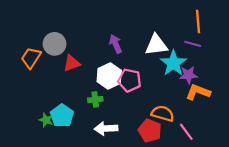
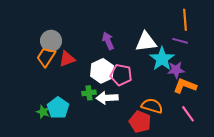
orange trapezoid: (31, 58) -> (46, 57), moved
white arrow: (106, 128) -> (107, 98), moved
pink line: (186, 132) -> (188, 114), moved

